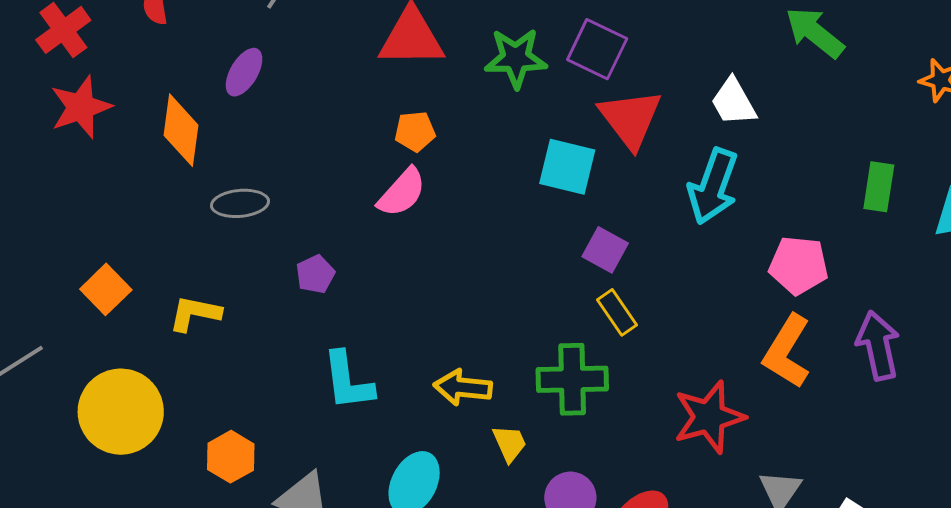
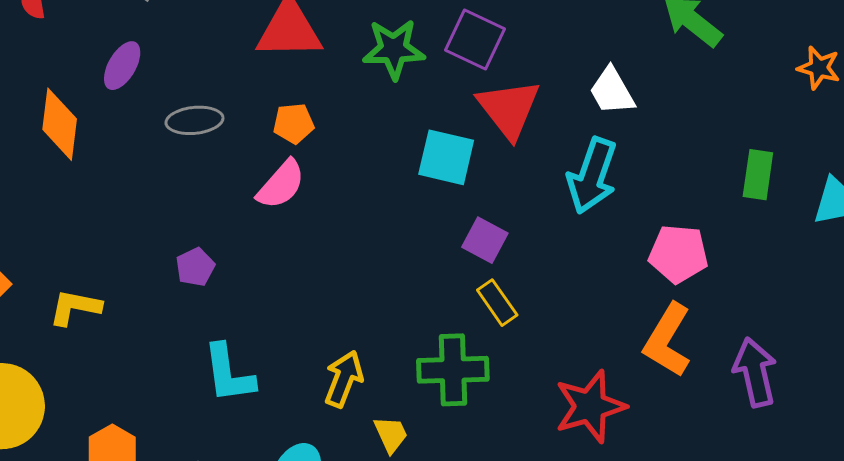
gray ellipse: (240, 203) -> (194, 120), moved
purple arrow: (878, 345) -> (755, 372), moved
yellow arrow: (463, 387) -> (344, 379), turned 106

